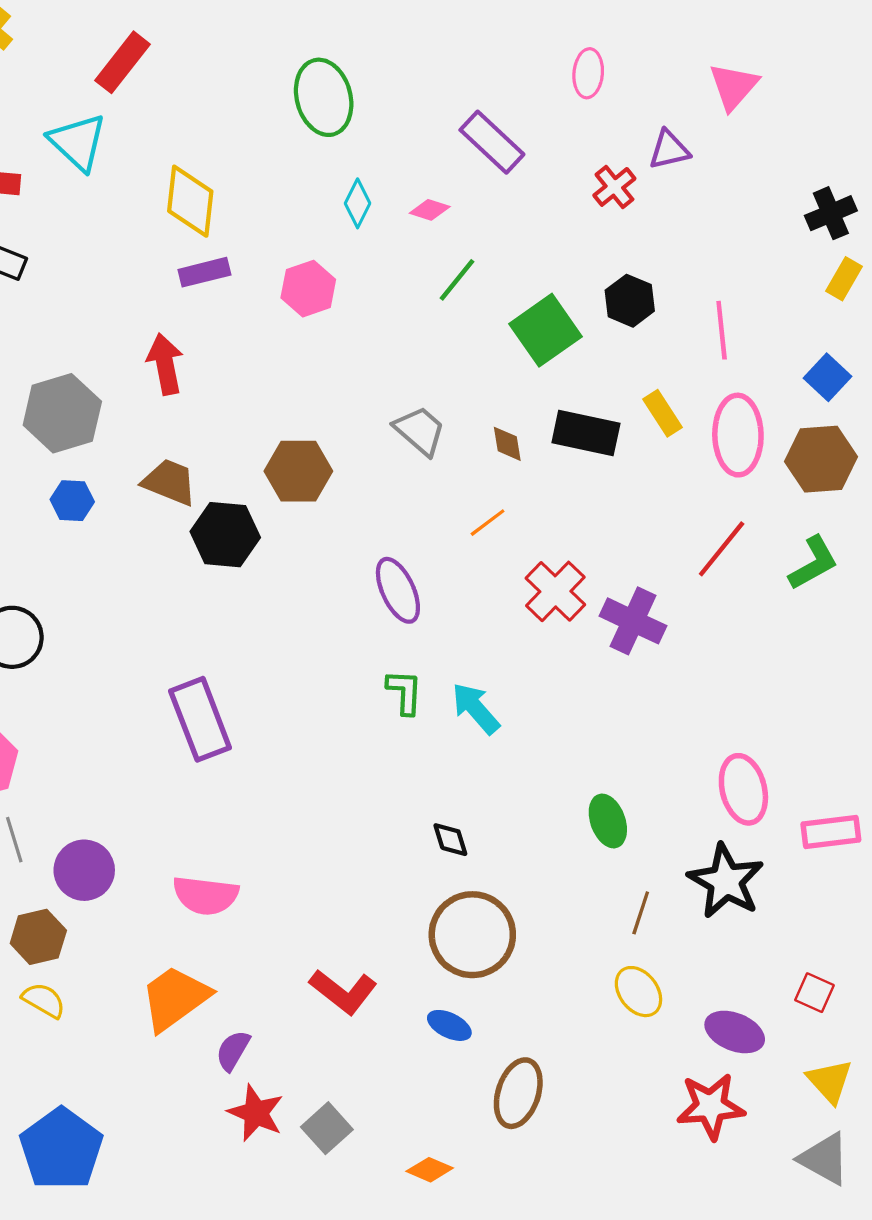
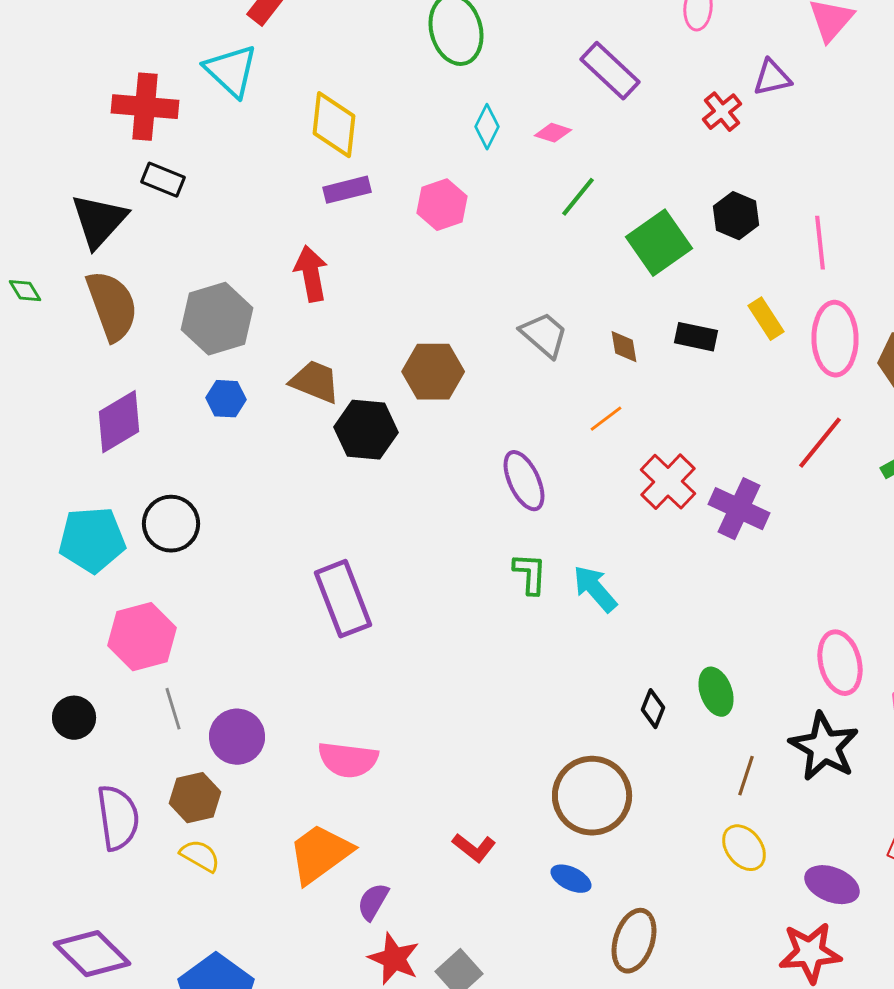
black rectangle: (586, 433) -> (696, 337), size x0.7
black diamond: (450, 840) -> (653, 709), moved, turned 39
red L-shape: (343, 992) -> (474, 848), size x0.7

